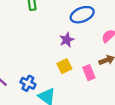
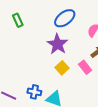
purple star: (67, 40) -> (57, 44), size x1.5

